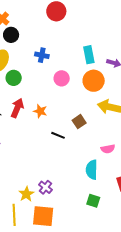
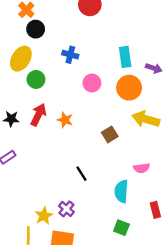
black line: (58, 135) -> (82, 174), moved, turned 32

